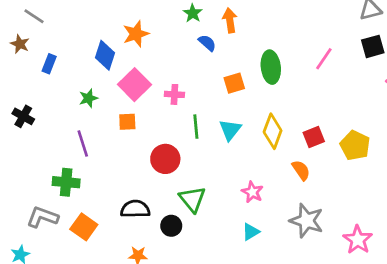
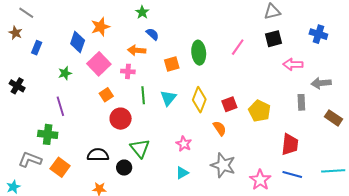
orange arrow: (230, 20) -> (137, 50), moved, turned -78
orange square: (127, 122) -> (106, 95), moved, turned -32

